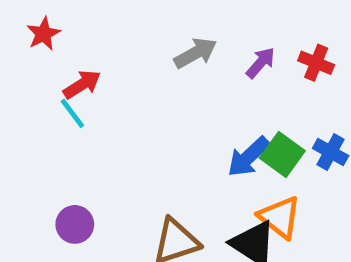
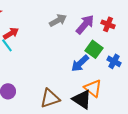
purple arrow: (261, 63) -> (85, 24), size x1.5
green square: (282, 154) -> (94, 49), moved

